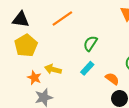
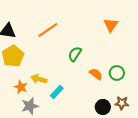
cyan rectangle: (87, 68) -> (57, 92), moved
orange semicircle: (112, 79) -> (96, 74), moved

